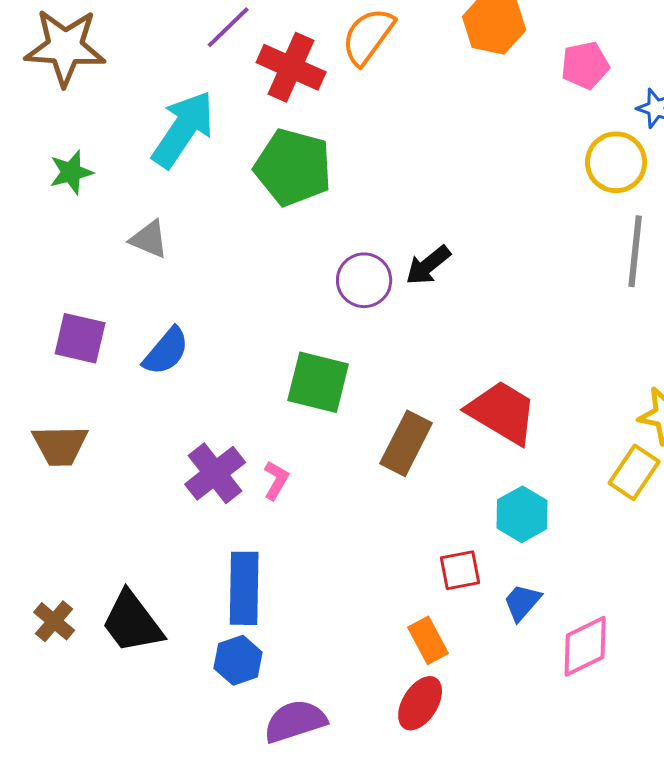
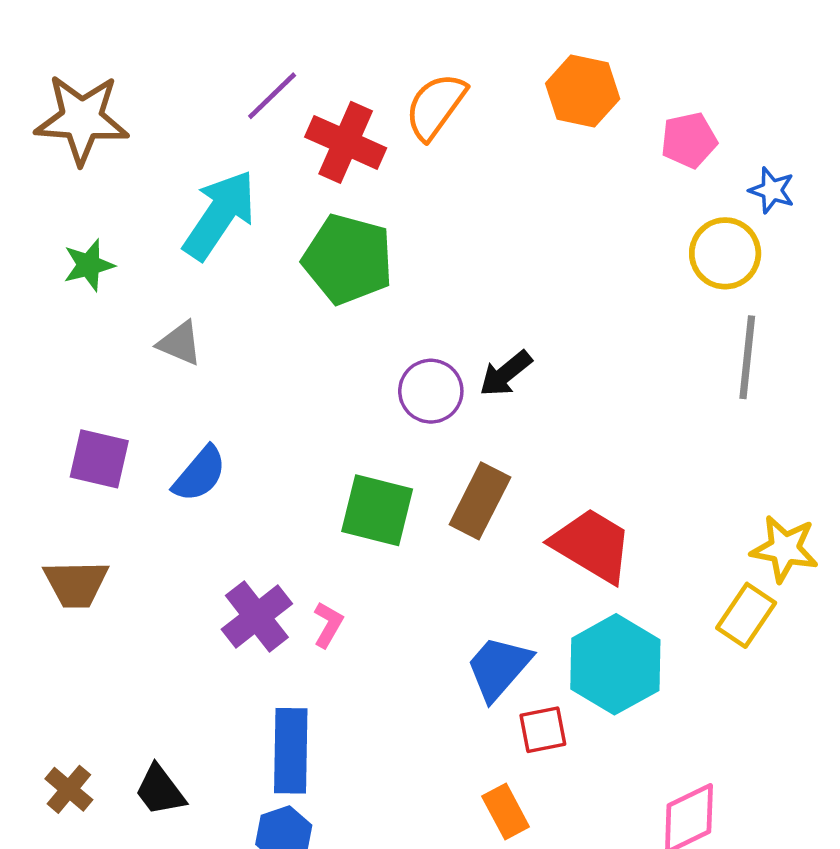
brown rectangle: (406, 443) -> (480, 501), moved
cyan hexagon: (522, 514) -> (615, 664), size x1.5
blue trapezoid: (522, 602) -> (499, 668), moved, size x1.5
black trapezoid: (132, 622) -> (160, 790), size x0.7

